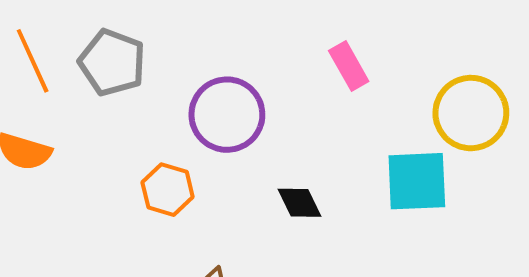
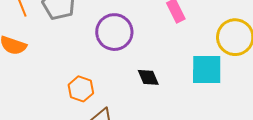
orange hexagon: (168, 190) -> (81, 89), moved

